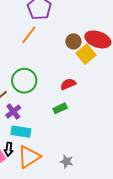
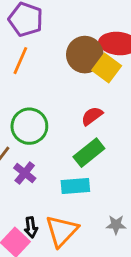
brown circle: (73, 41) -> (85, 55), size x1.6
green rectangle: (60, 108) -> (89, 153), size x1.5
cyan rectangle: (21, 132) -> (75, 186), moved

